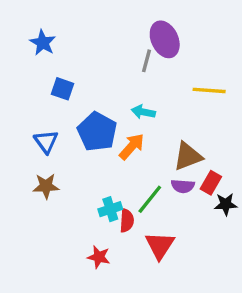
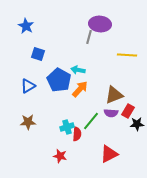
purple ellipse: (165, 39) -> (100, 24), turned -60
cyan arrow: (143, 112) -> (78, 70), moved
blue triangle: (46, 142) -> (28, 86), turned 35
brown star: (46, 186) -> (28, 122), moved
red triangle: (160, 245) -> (109, 154), moved, turned 30

